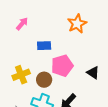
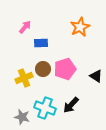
blue rectangle: (44, 46) -> (41, 43), moved
brown circle: (44, 80) -> (43, 69), moved

